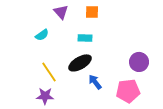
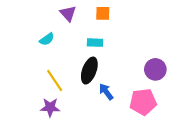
black ellipse: (80, 63) -> (89, 71), turned -40

